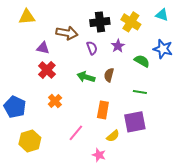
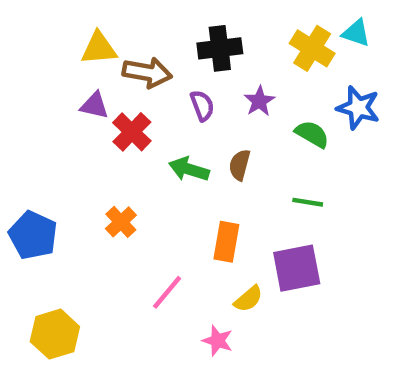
yellow triangle: (27, 17) -> (99, 48), moved
yellow cross: (131, 22) -> (312, 48), moved
red cross: (47, 70) -> (132, 132), moved
yellow hexagon: (30, 141) -> (55, 334), moved

